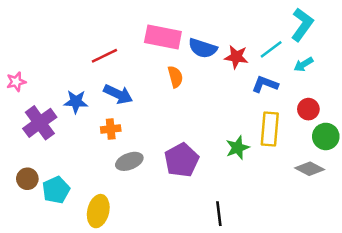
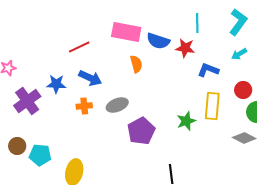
cyan line: (271, 49) -> (197, 23), moved, turned -54
gray ellipse: (129, 161) -> (117, 105), moved
cyan pentagon: (56, 190) -> (40, 155), turned 30

